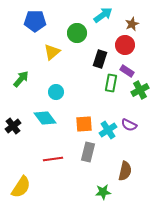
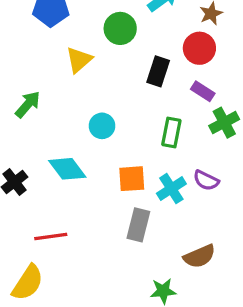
green rectangle: (111, 83) -> (171, 132), moved
cyan circle: (56, 92) -> (102, 126), moved
red line: (53, 159) -> (51, 236), moved
brown semicircle: (125, 171) -> (199, 256), turned 54

